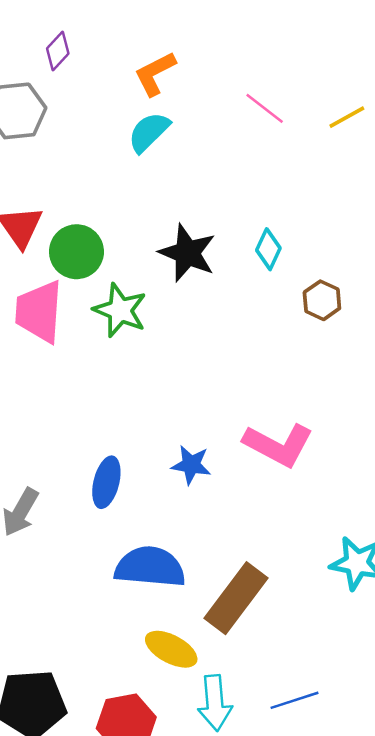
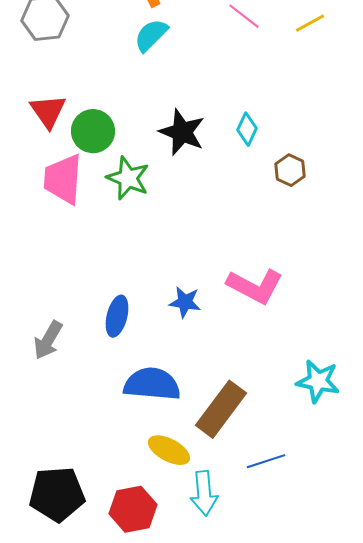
blue line: (295, 700) -> (266, 461), moved

